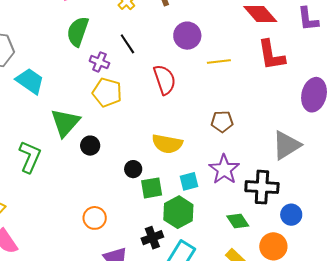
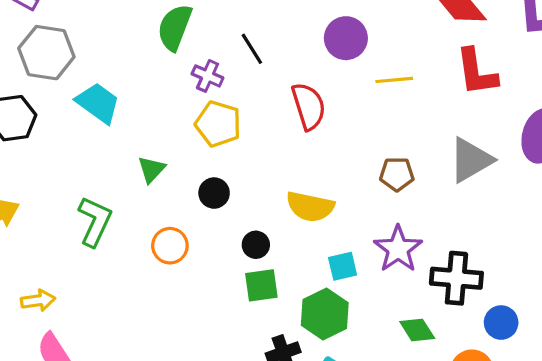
green triangle: (65, 123) -> (151, 169), size x0.6
gray triangle: (286, 145) -> (471, 160), moved
black circle: (90, 146) -> (214, 193), moved
green square: (152, 188) -> (261, 285), moved
orange circle: (95, 218) -> (170, 246), moved

